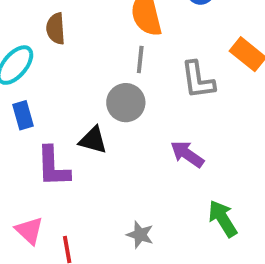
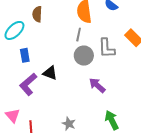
gray circle: (126, 103) -> (84, 56), moved
blue rectangle: (23, 115) -> (25, 55), moved
purple L-shape: (53, 167) -> (28, 84), turned 45

